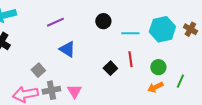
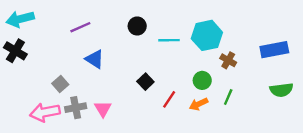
brown cross: (190, 29) -> (228, 60), moved
red line: (130, 59) -> (169, 99), moved, turned 42

